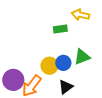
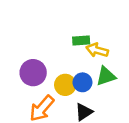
yellow arrow: (81, 15) -> (97, 50), moved
purple circle: (13, 80) -> (33, 73), moved

